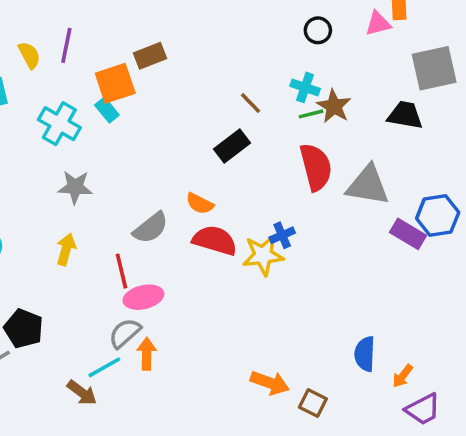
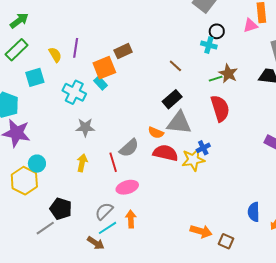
cyan cross: (305, 87) -> (209, 45), moved
brown line: (250, 103) -> (175, 66), moved
gray triangle: (368, 185) -> (179, 123), moved
red line: (122, 271) -> (113, 162), moved
gray semicircle: (125, 333) -> (104, 211), moved

